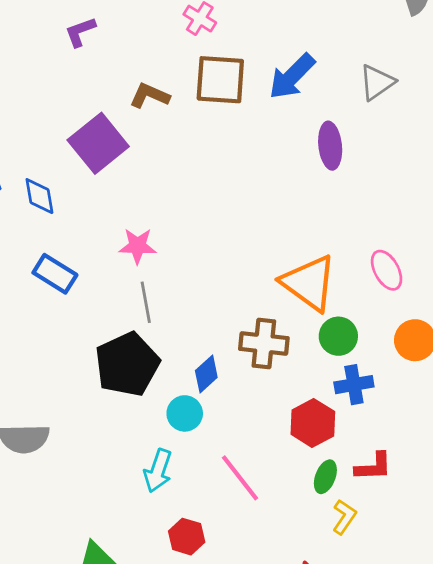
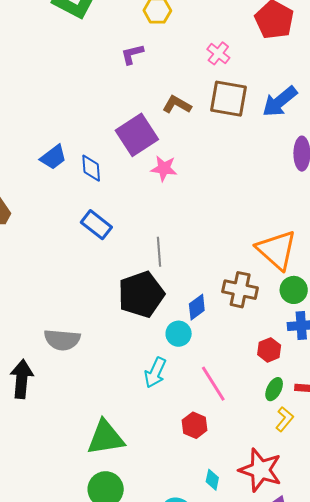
pink star: (138, 246) -> (164, 168), moved
red hexagon: (313, 423) -> (269, 350), size x0.7
red hexagon: (187, 537) -> (195, 425), moved

